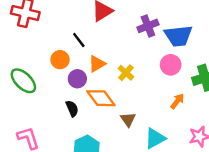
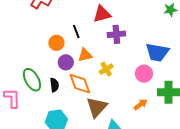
purple cross: (148, 26) -> (116, 34), moved
green ellipse: (23, 81) -> (32, 80), moved
brown triangle: (128, 119) -> (97, 107), size x1.6

